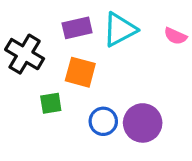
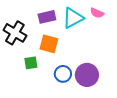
pink semicircle: (175, 36) -> (97, 13), moved

